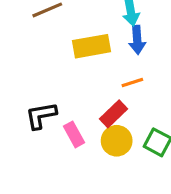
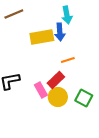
blue arrow: (137, 40) -> (60, 32), moved
pink rectangle: (74, 134) -> (41, 90), moved

